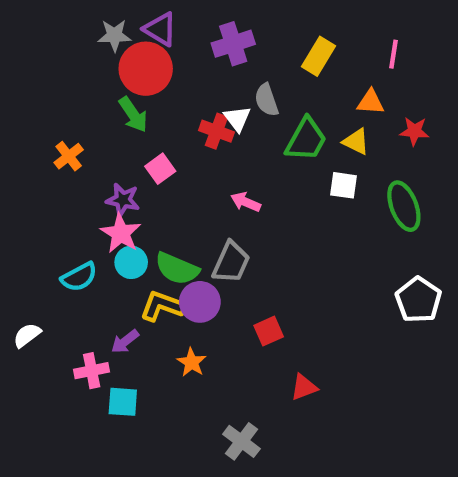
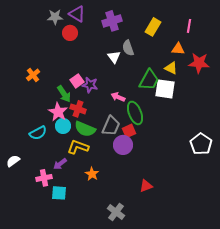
red circle: (146, 69) -> (70, 33), size x0.6
green arrow: (133, 115) -> (64, 94), moved
red cross: (217, 131) -> (78, 109), moved
red star: (414, 131) -> (199, 63), size x1.5
green trapezoid: (306, 139) -> (149, 80), moved
white square: (344, 185) -> (165, 89), size x1.5
purple star: (123, 200) -> (90, 85), moved
green ellipse: (404, 206) -> (135, 113), moved
purple circle: (200, 302) -> (123, 145), moved
red square: (269, 331) -> (129, 131), moved

